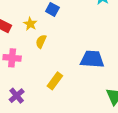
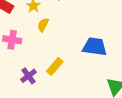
purple cross: (17, 96) -> (29, 76), moved

